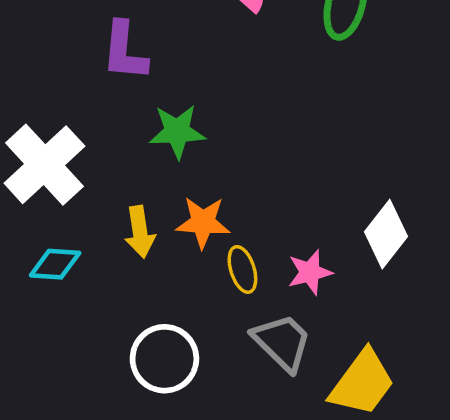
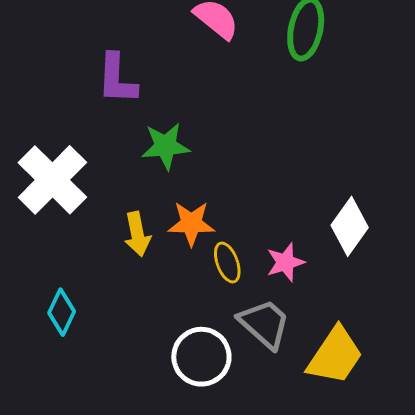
cyan diamond: (55, 264) -> (62, 312), moved, turned -66
white circle: (164, 359) -> (201, 357), moved

